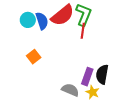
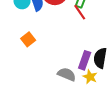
red line: (83, 31) -> (80, 12), turned -42

